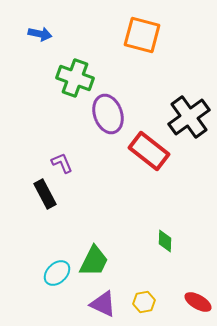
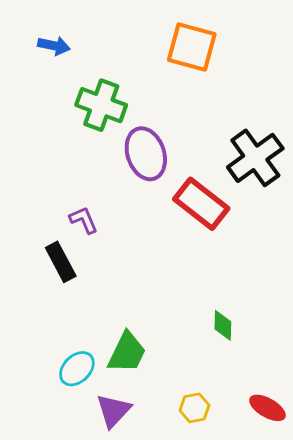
purple triangle: (103, 304) -> (113, 411), moved, turned 48

